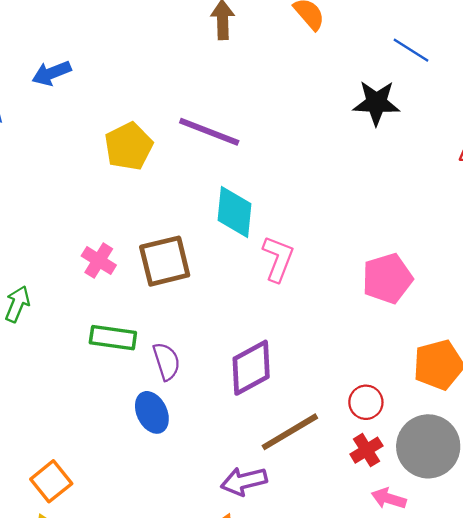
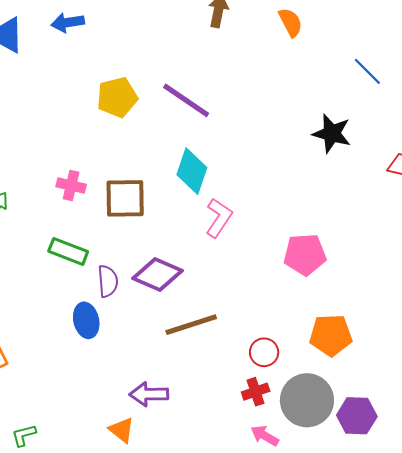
black star: (376, 103) -> (332, 133), moved
pink cross: (99, 261) -> (71, 185), turned -32
purple diamond: (251, 368) -> (158, 275), moved, turned 39
brown line: (290, 432) -> (191, 325), moved

